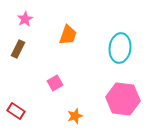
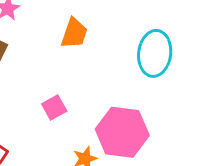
pink hexagon: (123, 99) -> (122, 132), moved

